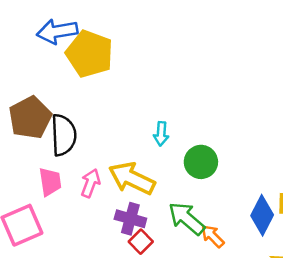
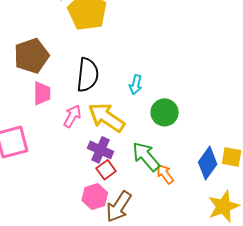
black semicircle: (64, 135) -> (88, 75), moved
pink trapezoid: (50, 182) -> (42, 93), moved

